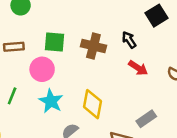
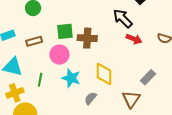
black arrow: (129, 40) -> (123, 18), size x1.5
brown cross: (93, 46) -> (87, 38), moved

